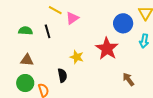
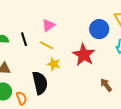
yellow line: (55, 10) -> (46, 45), moved
black semicircle: (62, 75) -> (40, 83), size x1.6

